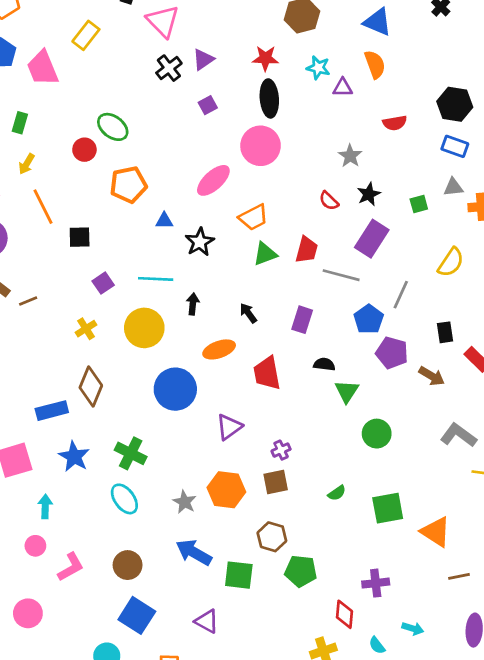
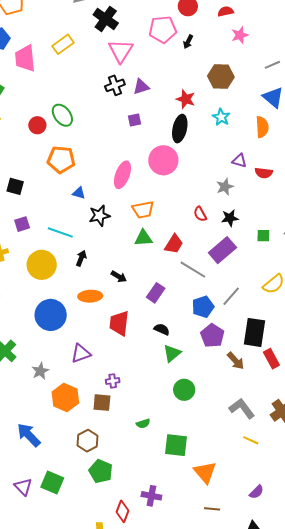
purple triangle: (343, 88) -> (239, 161), moved
pink ellipse: (213, 180) -> (122, 175), turned -44
black arrow: (248, 313) -> (119, 277), turned 140
black rectangle: (445, 332) -> (254, 332), size x1.8
gray star: (185, 502) -> (40, 371), moved
green square: (239, 575) -> (52, 482), moved

